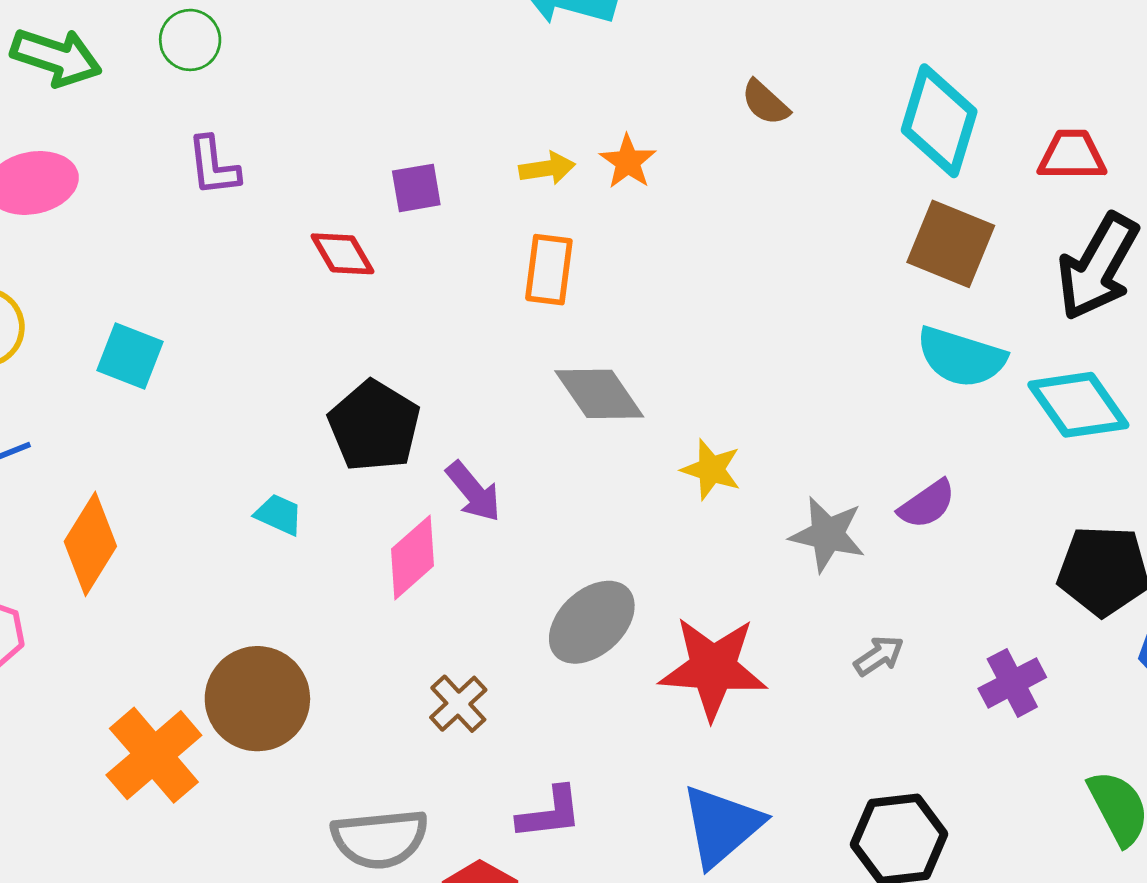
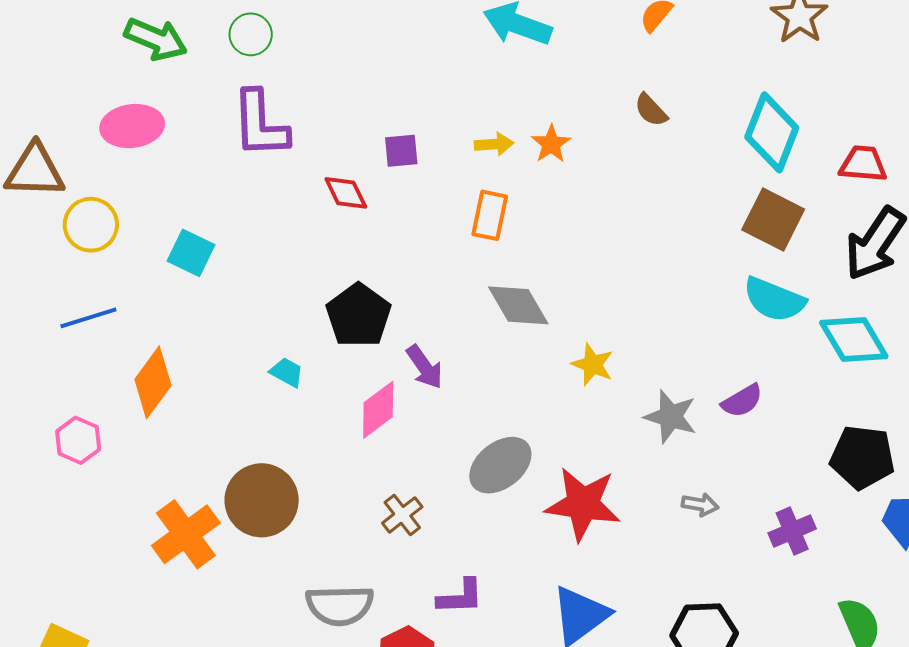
purple L-shape: (213, 166) -> (260, 124), size x1.6
gray arrow: (879, 656) -> (700, 504), turned 39

